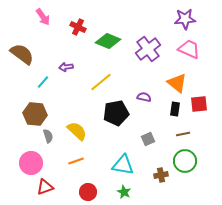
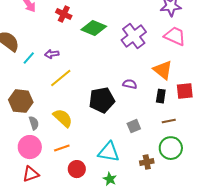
cyan line: (43, 82) -> (29, 58), moved
yellow line: (101, 82) -> (61, 78), moved
pink circle: (31, 163) -> (30, 147), moved
red circle: (88, 192) -> (77, 169), moved

